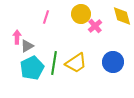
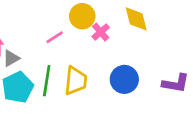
pink line: (46, 17) -> (55, 37), moved, turned 40
yellow trapezoid: (76, 63) -> (76, 81), turned -50

